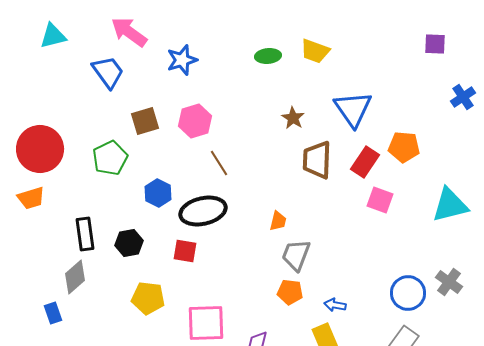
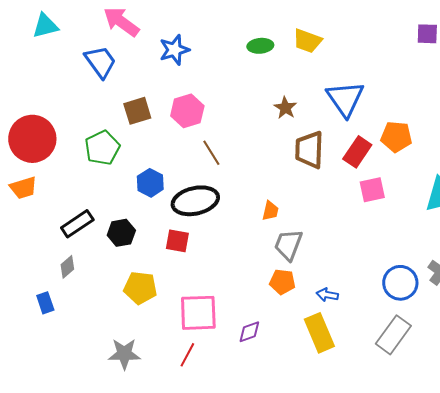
pink square: (380, 200) -> (372, 190), turned -32
black rectangle: (85, 234) -> (77, 224), turned 64
gray diamond: (75, 277) -> (67, 267), size x0.7

